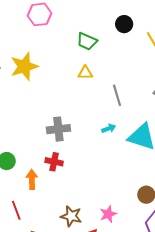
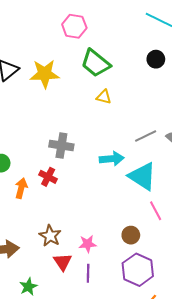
green trapezoid: (87, 41) -> (96, 63), moved, size x1.4
gray line: (117, 95) -> (146, 136), moved, turned 65
cyan arrow: (109, 128) -> (112, 159), size x1.6

